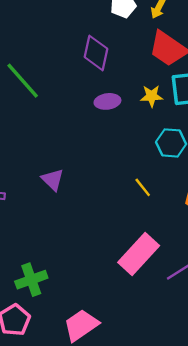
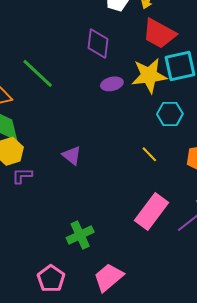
yellow star: (152, 96) -> (149, 76), size x1.8
green cross: (31, 280) -> (80, 235), moved

